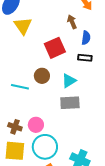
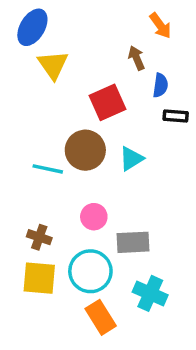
black rectangle: (85, 58) -> (176, 116), moved
brown circle: (42, 76) -> (85, 150), size x1.5
gray rectangle: (70, 103) -> (133, 242), moved
pink circle: (36, 125) -> (94, 217), moved

